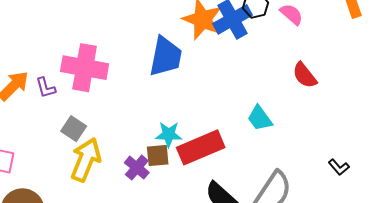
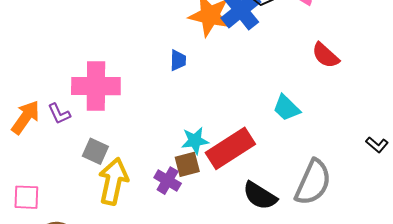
blue trapezoid: (166, 56) -> (178, 60), size x0.5

